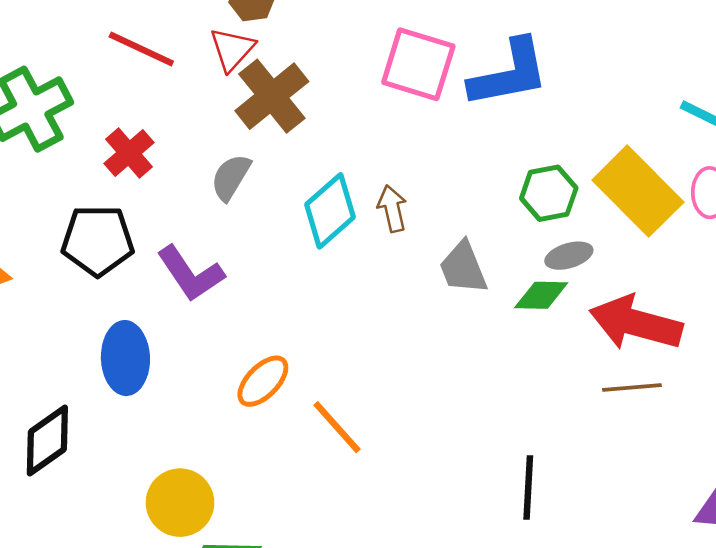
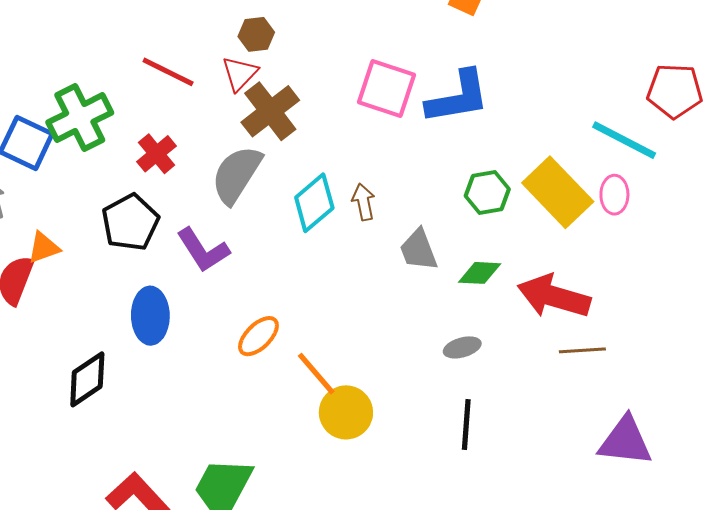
gray semicircle: (231, 177) -> (236, 175), size x1.6
black pentagon: (98, 240) -> (130, 222), turned -30
gray ellipse: (569, 256) -> (462, 347), moved
brown line: (632, 387) -> (582, 350), moved
yellow circle: (180, 503) -> (346, 412), moved

